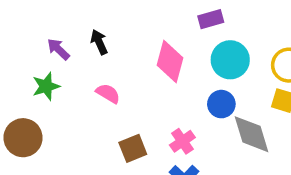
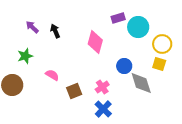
purple arrow: (58, 49) -> (32, 27), moved
cyan circle: (230, 60) -> (138, 27), moved
pink semicircle: (108, 93) -> (52, 75), moved

